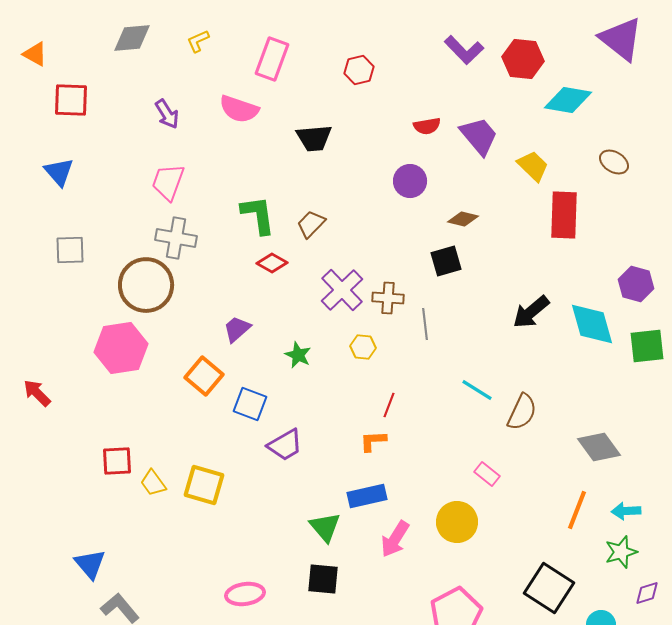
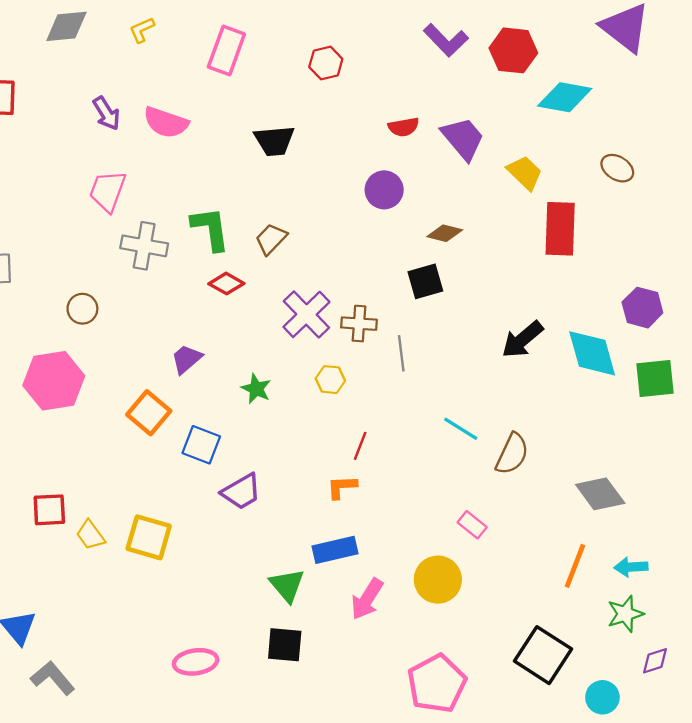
pink semicircle: (239, 109) -> (166, 122), moved
gray cross: (176, 238) -> (144, 246), moved
brown circle: (146, 285) -> (82, 309), size x0.5

